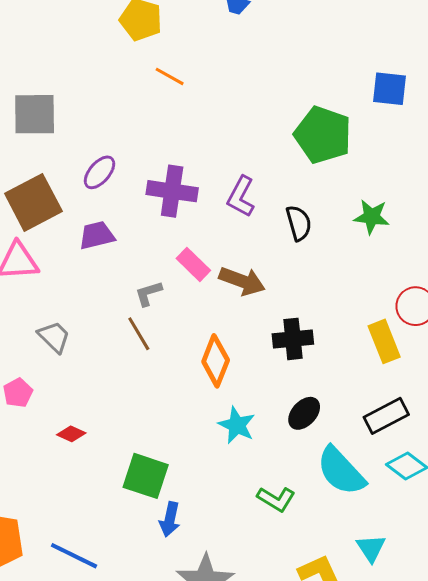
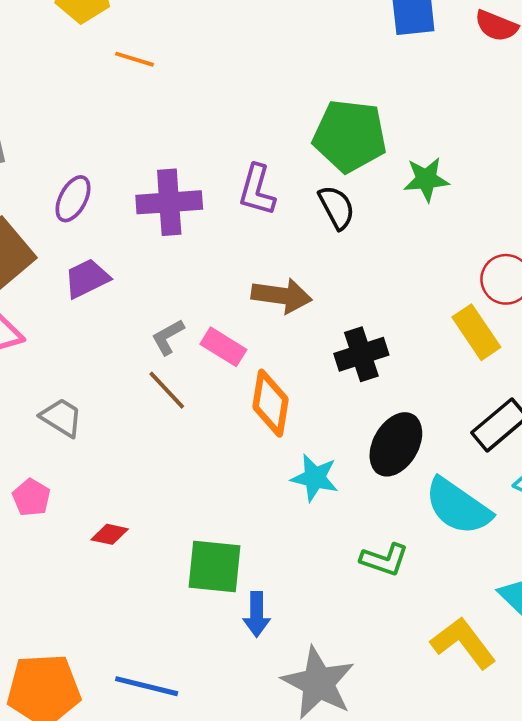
green pentagon: (323, 135) -> (350, 136), moved
pink rectangle: (193, 264) -> (223, 347), moved
black ellipse: (304, 413) -> (396, 444), size x1.4

